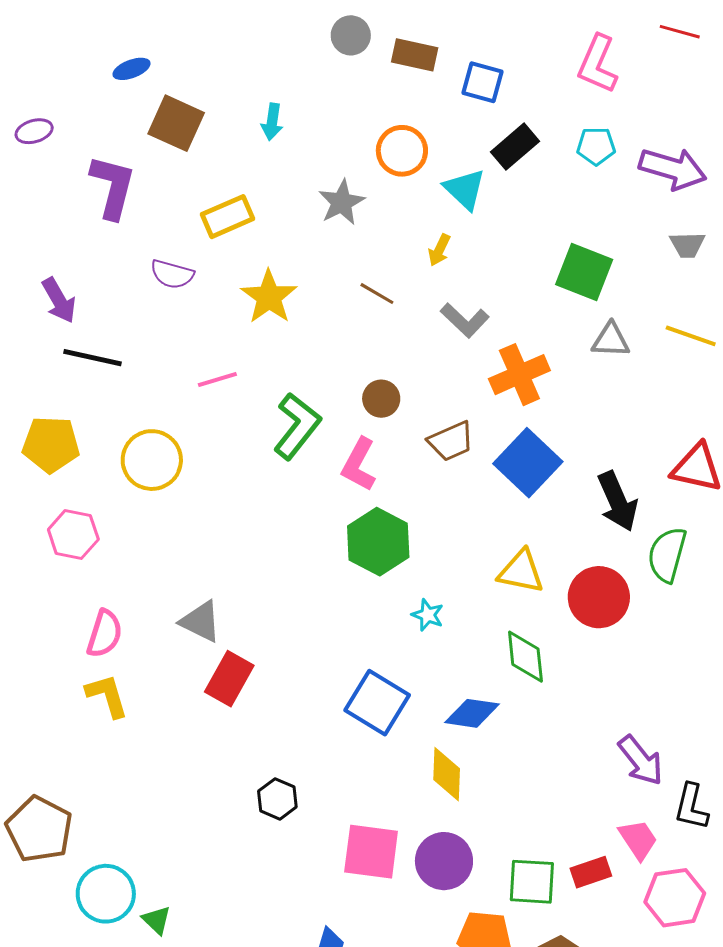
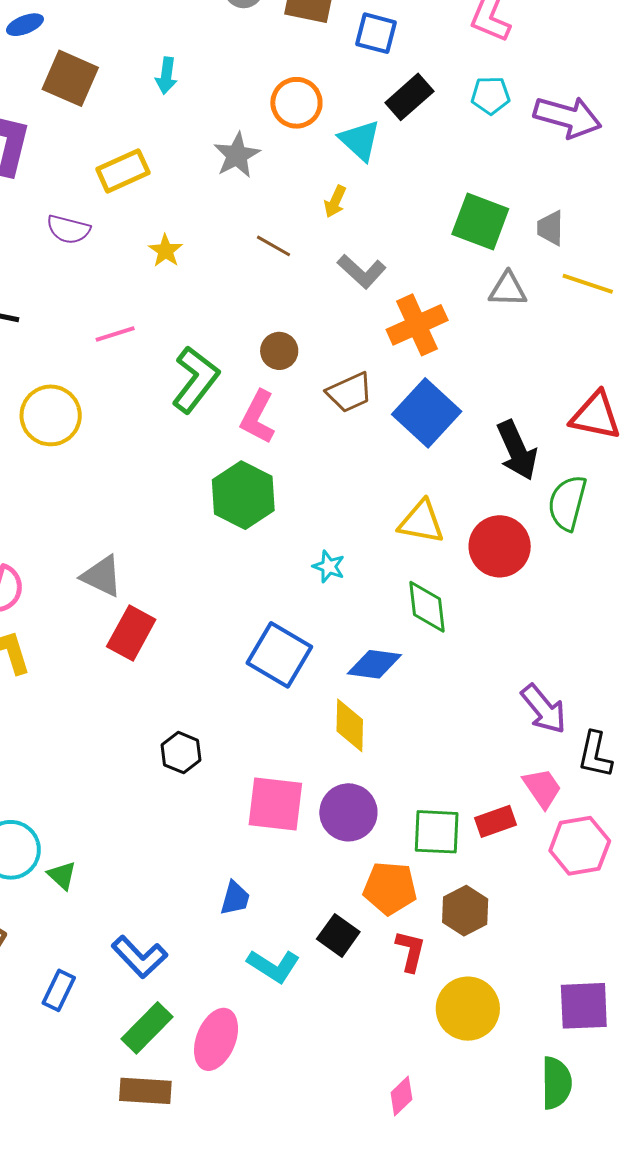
gray trapezoid: (687, 245) -> (550, 228), moved, turned 93
yellow star: (269, 297) -> (166, 251), size x0.6
green hexagon: (378, 542) -> (243, 495), moved

